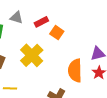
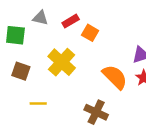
orange semicircle: (75, 71) -> (115, 77), turned 140

